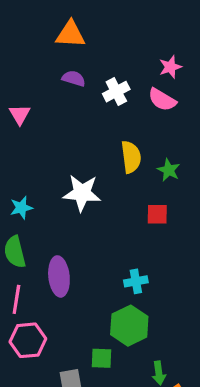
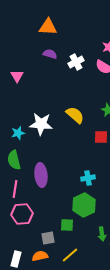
yellow semicircle: (131, 157) -> (75, 115), moved, turned -42
white star: (82, 193) -> (41, 124), moved

